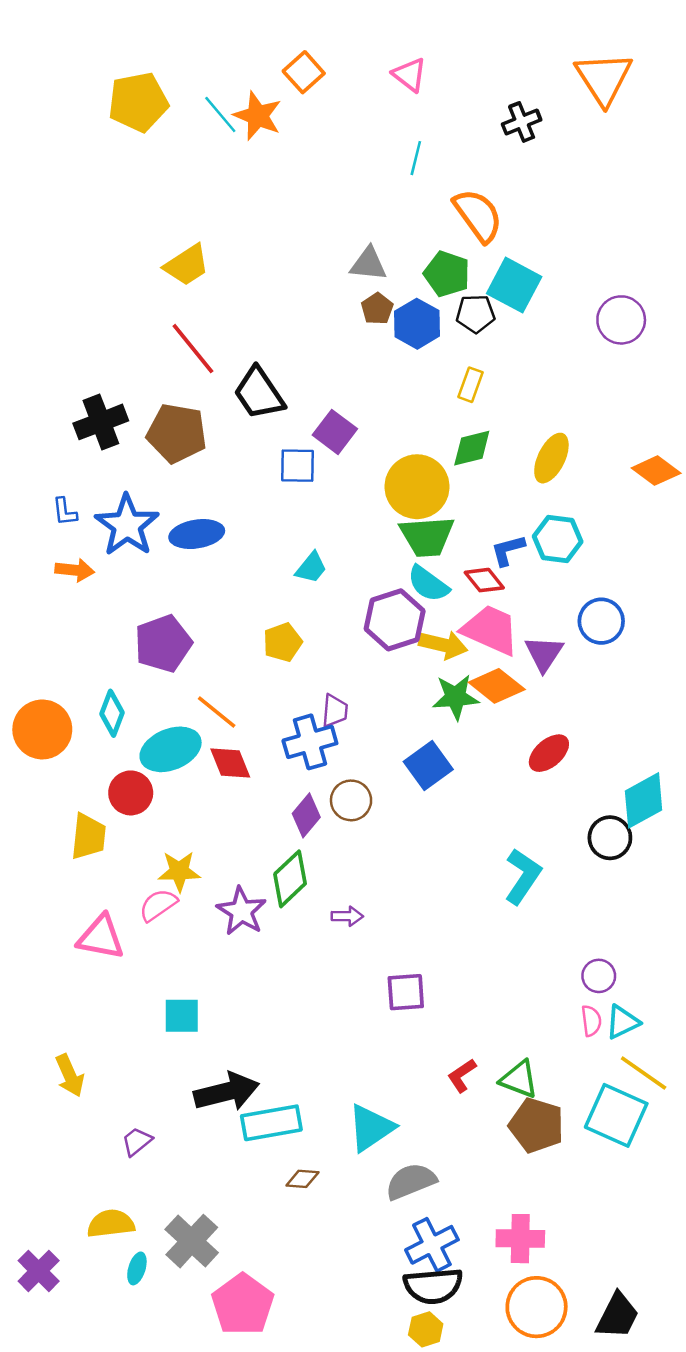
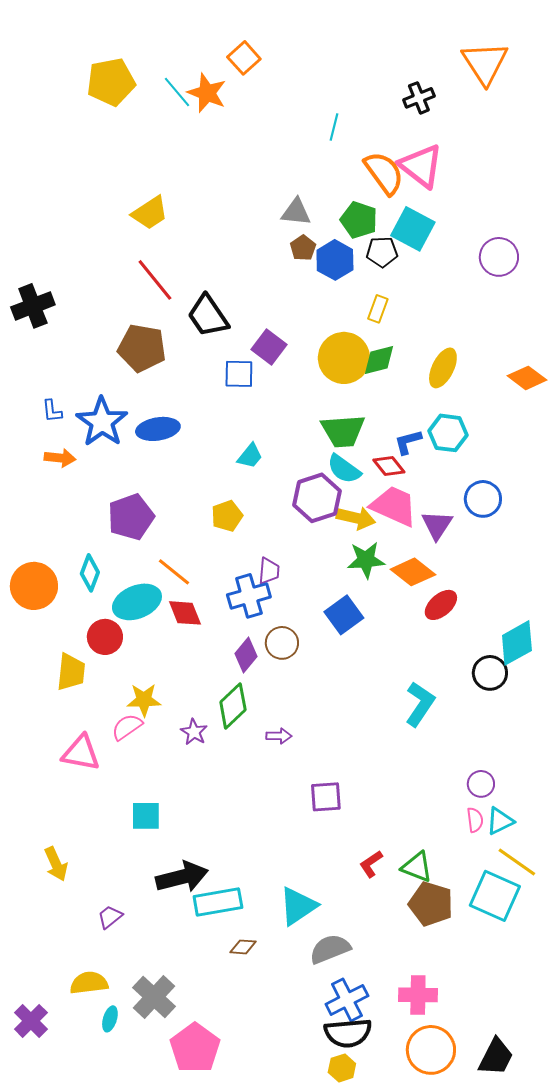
pink triangle: (410, 75) -> (421, 166), moved, size x1.6
black cross: (101, 422) -> (33, 306), moved
yellow circle: (417, 487) -> (344, 358), moved
orange diamond: (497, 686) -> (413, 572), moved
purple star: (241, 911) -> (194, 732), size x0.7

